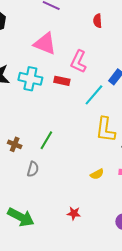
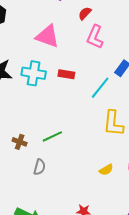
red semicircle: (98, 21) -> (85, 13), moved, turned 48
pink L-shape: (79, 62) -> (95, 37), moved
green line: (46, 140) -> (52, 136), turned 36

